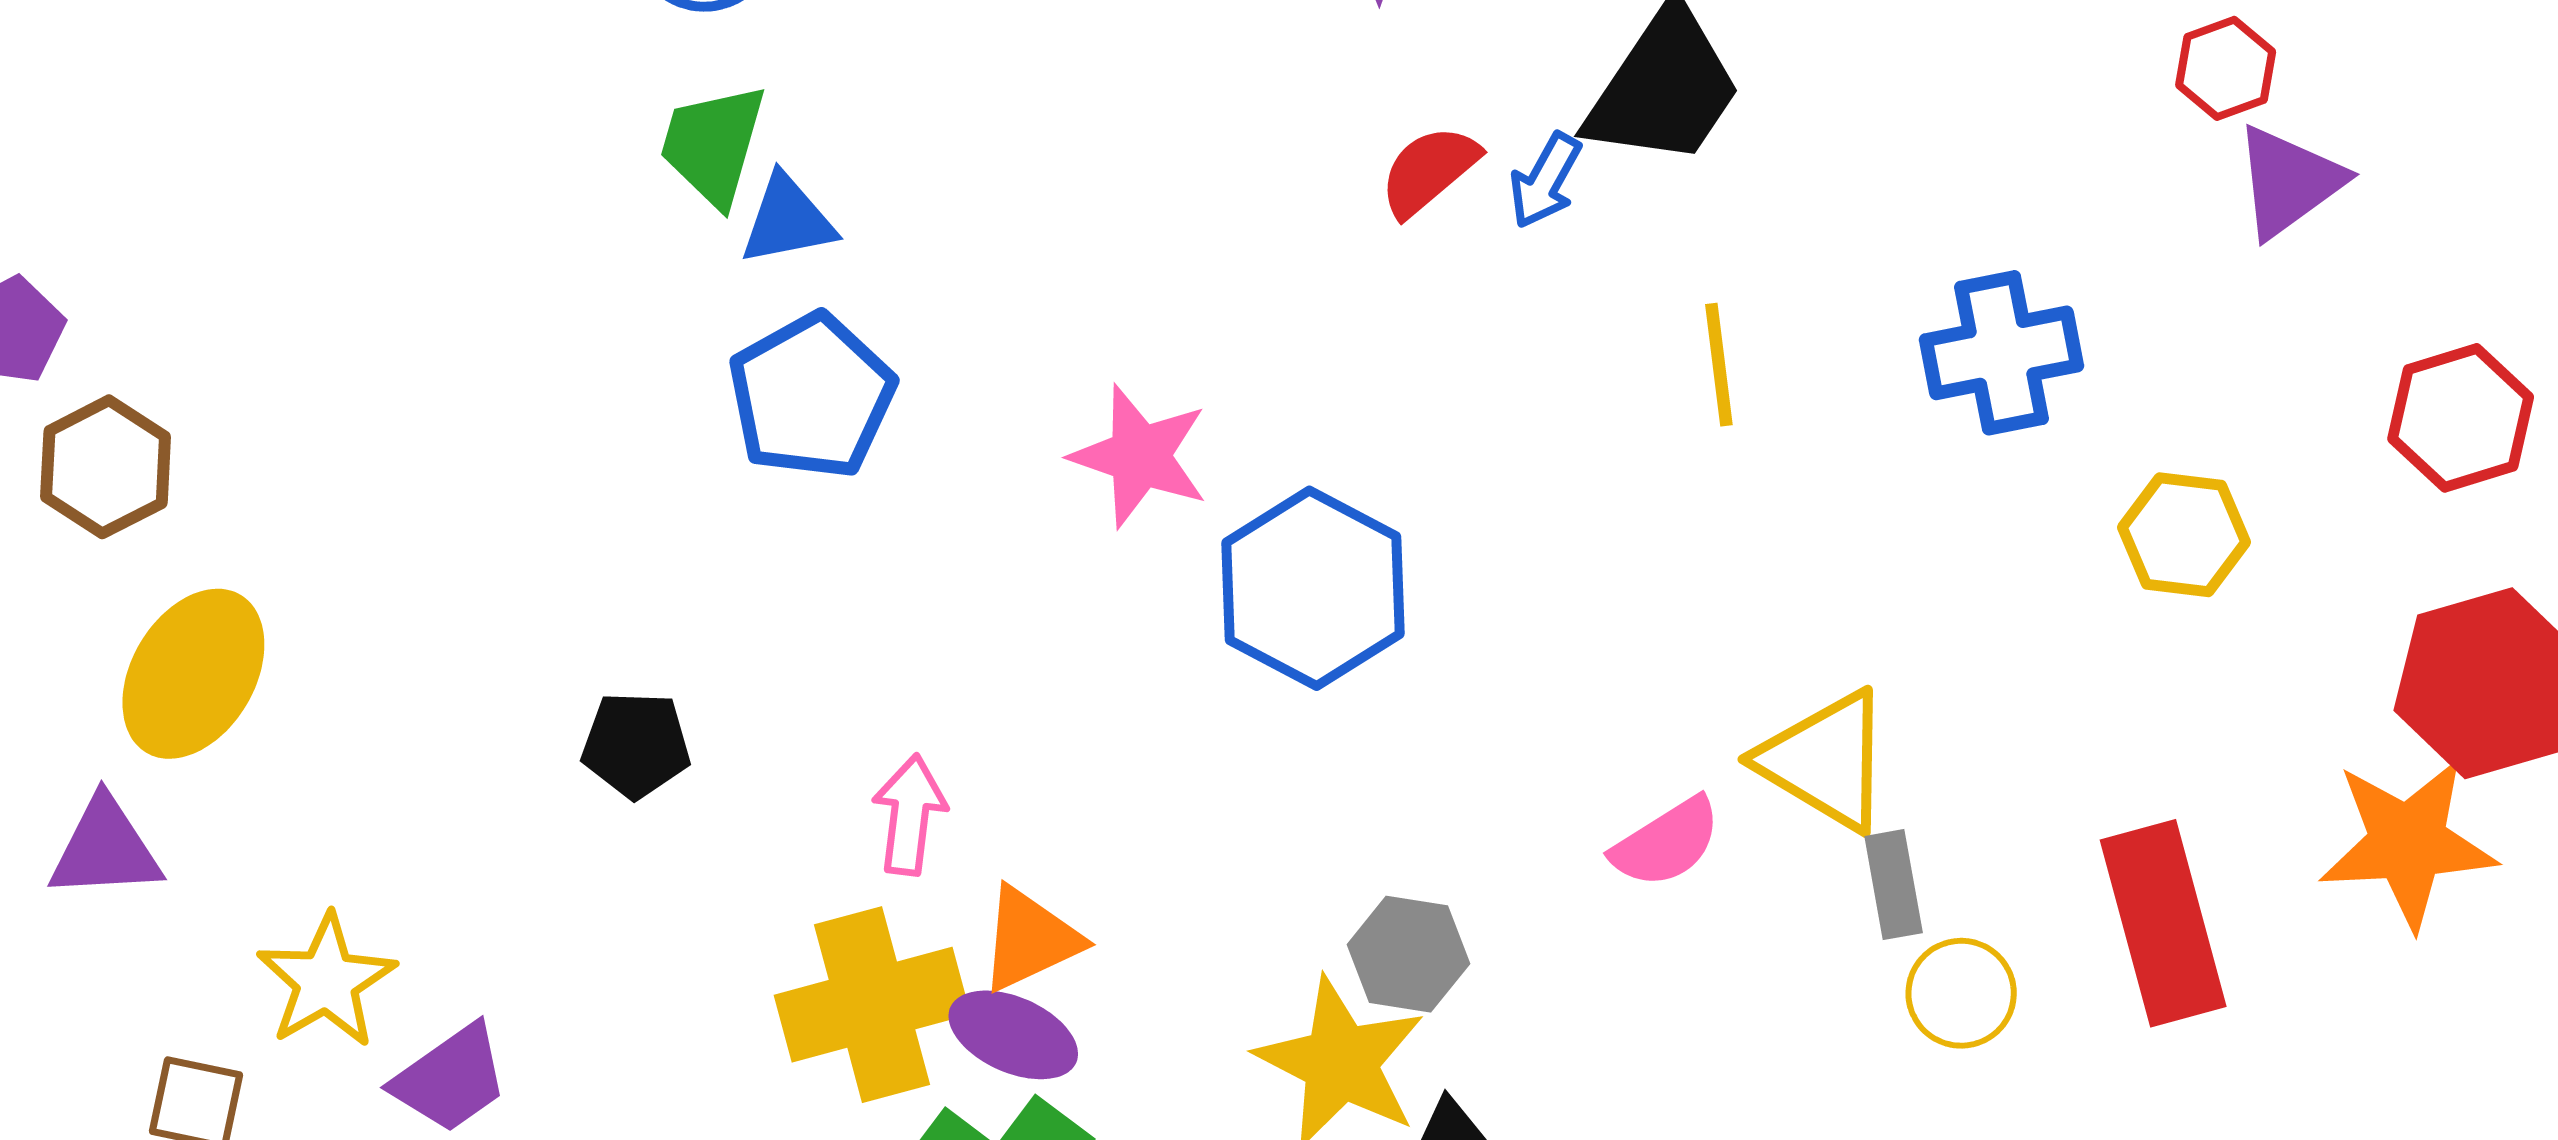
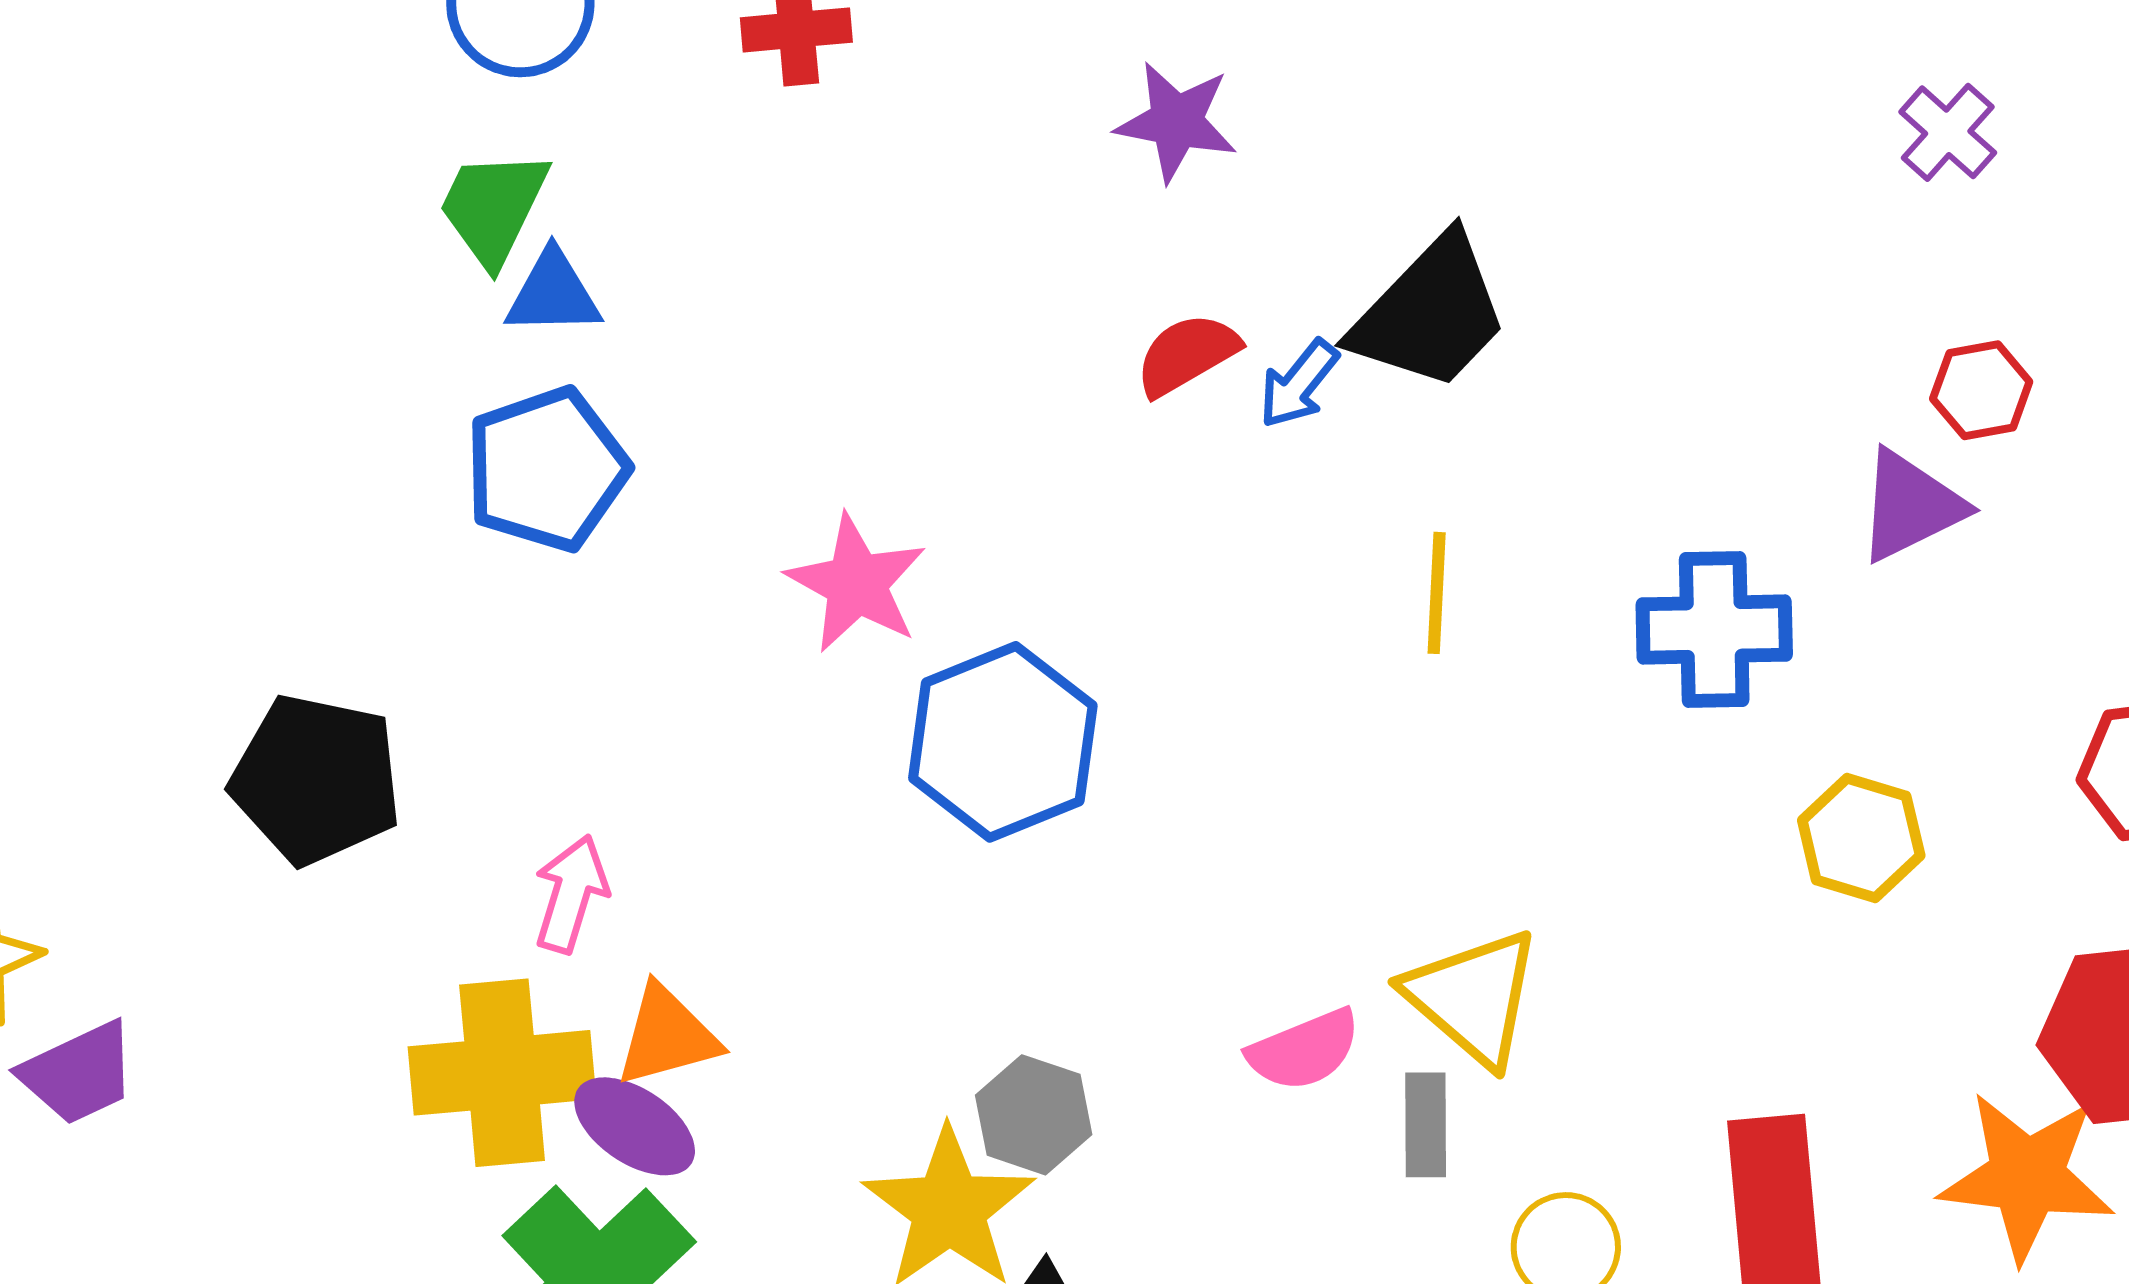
purple triangle: (2289, 182) -> (1910, 506), moved
black pentagon: (636, 745) -> (316, 779), size x1.6
gray rectangle: (1894, 885) -> (1426, 1125), moved

